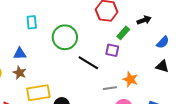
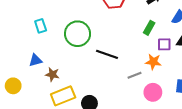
green rectangle: (123, 33) -> (149, 28), moved
purple square: (112, 50) -> (164, 44), moved
brown star: (20, 73) -> (52, 74), moved

